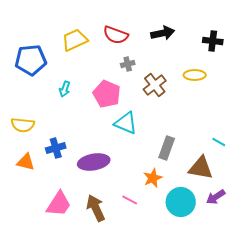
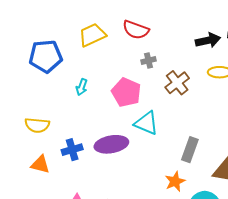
black arrow: (163, 33) -> (208, 40), moved
purple ellipse: (94, 162) -> (111, 144), moved

